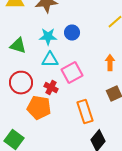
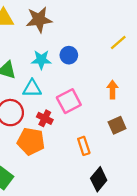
cyan triangle: (50, 60) -> (32, 88), moved
orange rectangle: (85, 112) -> (84, 146), size x0.7

